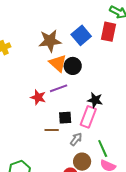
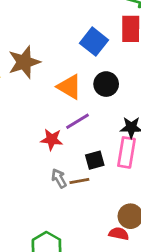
brown star: (50, 41) -> (24, 62), moved
black circle: (73, 66) -> (106, 84), moved
gray arrow: (76, 139) -> (59, 178), moved, turned -56

